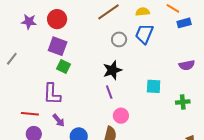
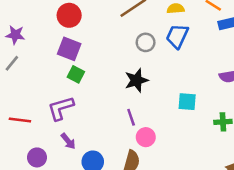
purple star: (29, 22) -> (15, 35), moved
purple line: (109, 92) -> (131, 117), moved
purple L-shape: (52, 94) -> (61, 108), turned 70
red line: (30, 114) -> (20, 120), moved

